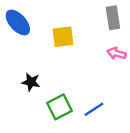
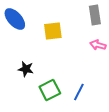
blue line: (94, 109) -> (79, 92), turned -30

